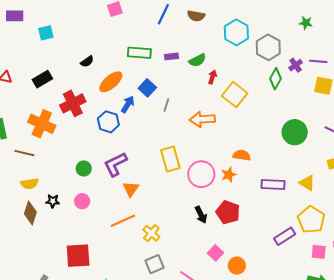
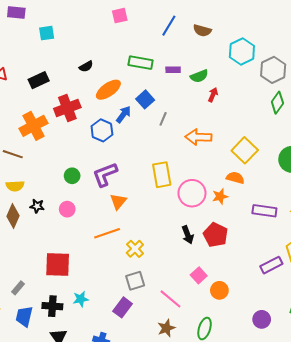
yellow square: (235, 95) -> (245, 150), moved
orange cross: (42, 124) -> (34, 126), turned 32

